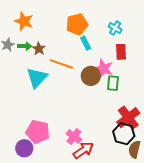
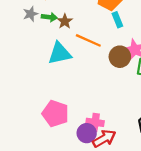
cyan triangle: (37, 78) -> (60, 53), turned 30
pink cross: (74, 137) -> (95, 122), turned -35
purple circle: (24, 148) -> (87, 133), moved

